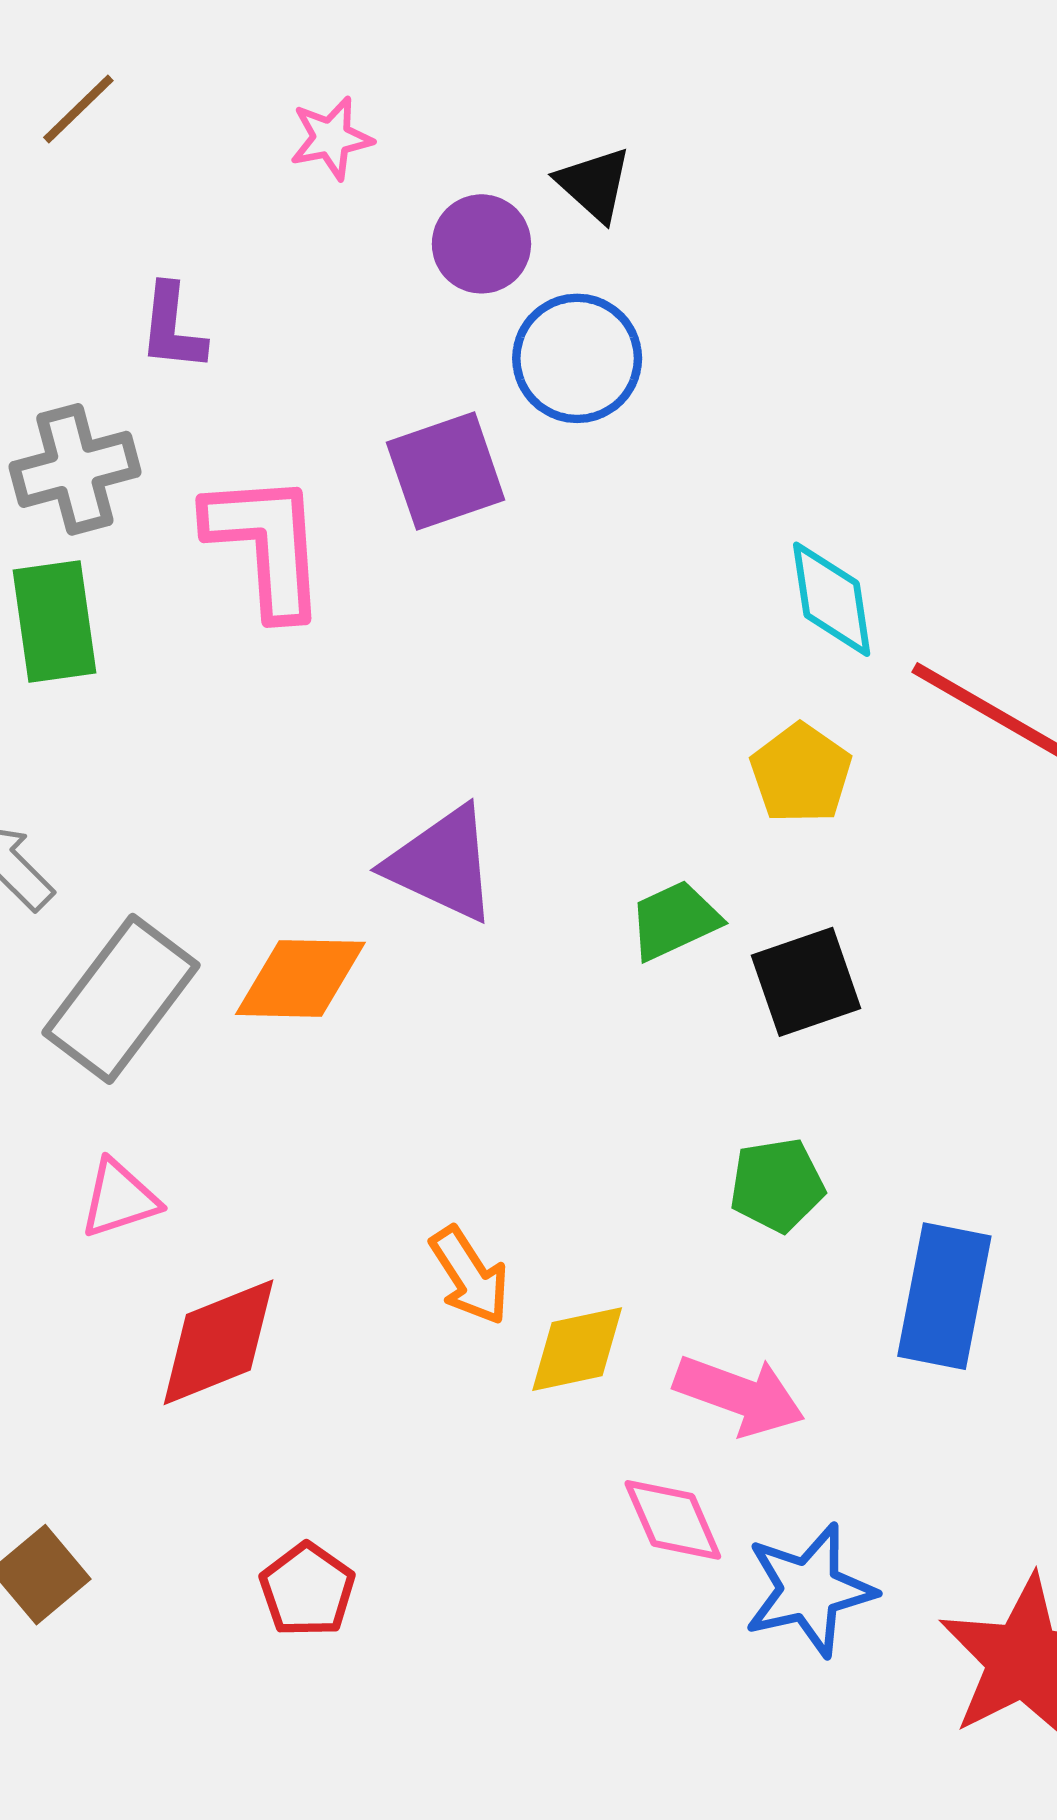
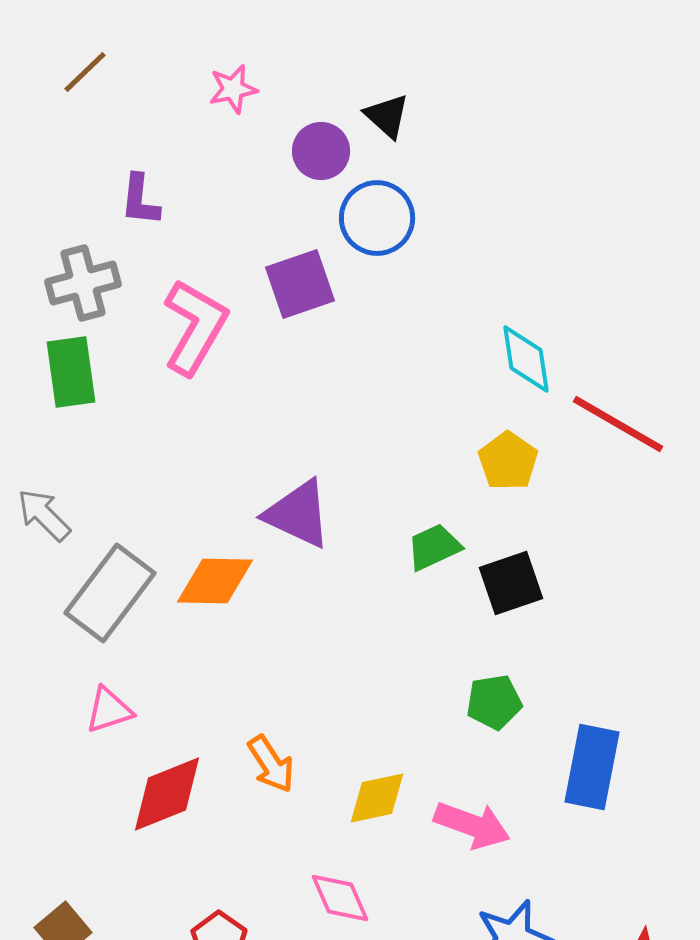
pink L-shape: (266, 545) -> (195, 327), turned 34
orange arrow: (470, 1276) -> (271, 764), moved
pink diamond: (673, 1520) -> (340, 898), moved

